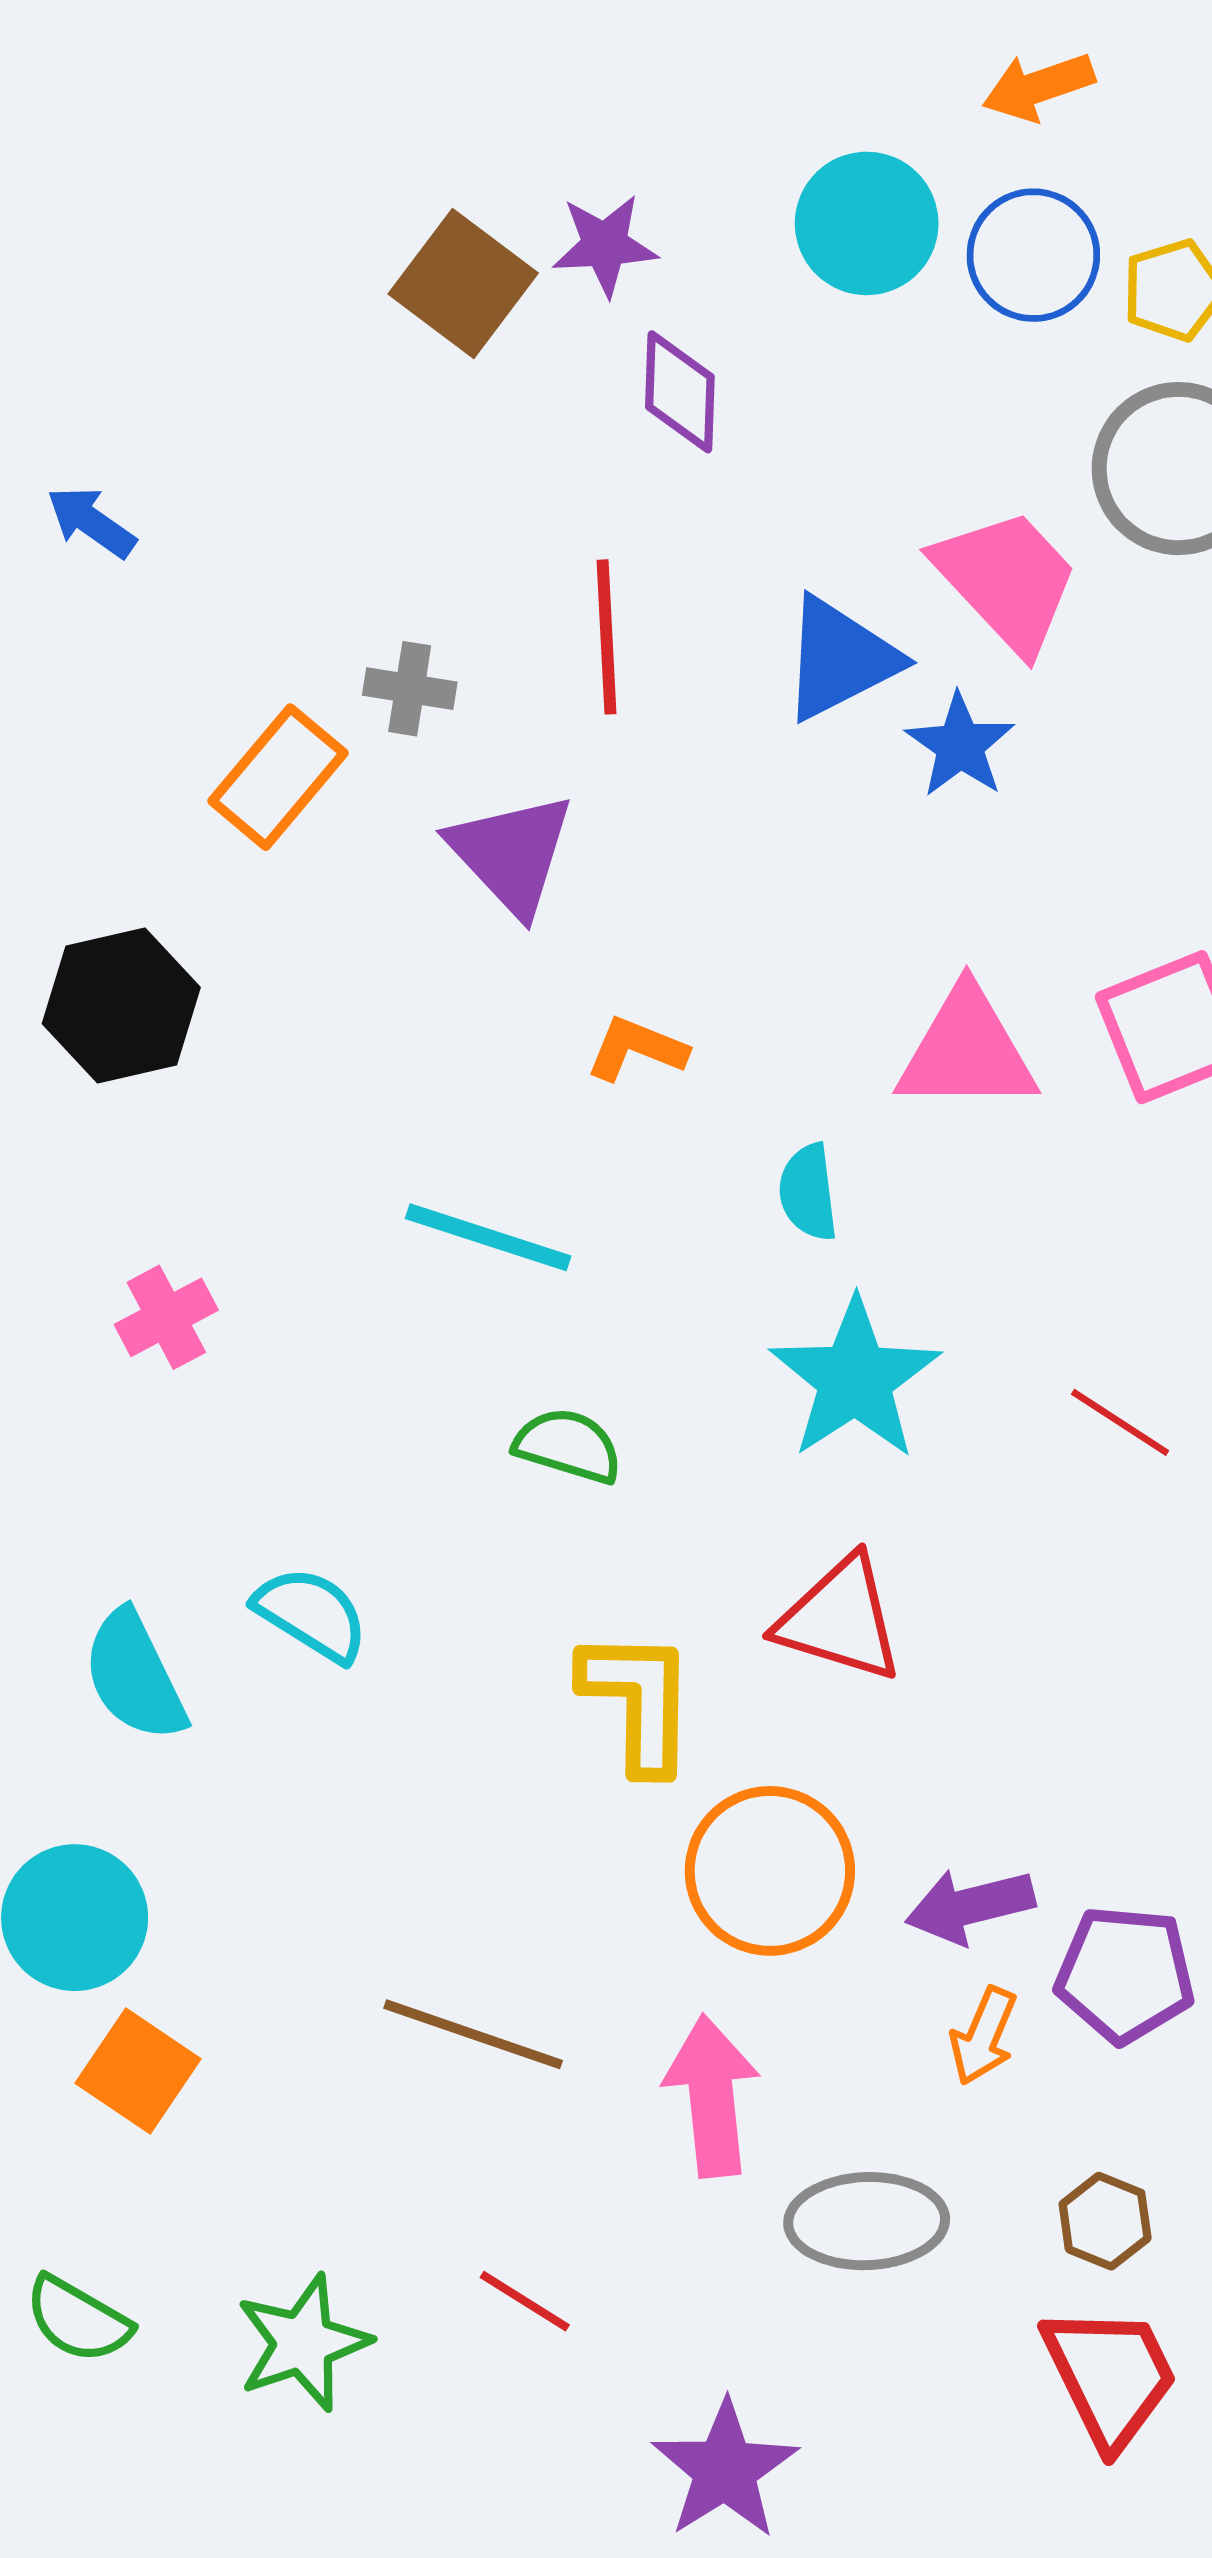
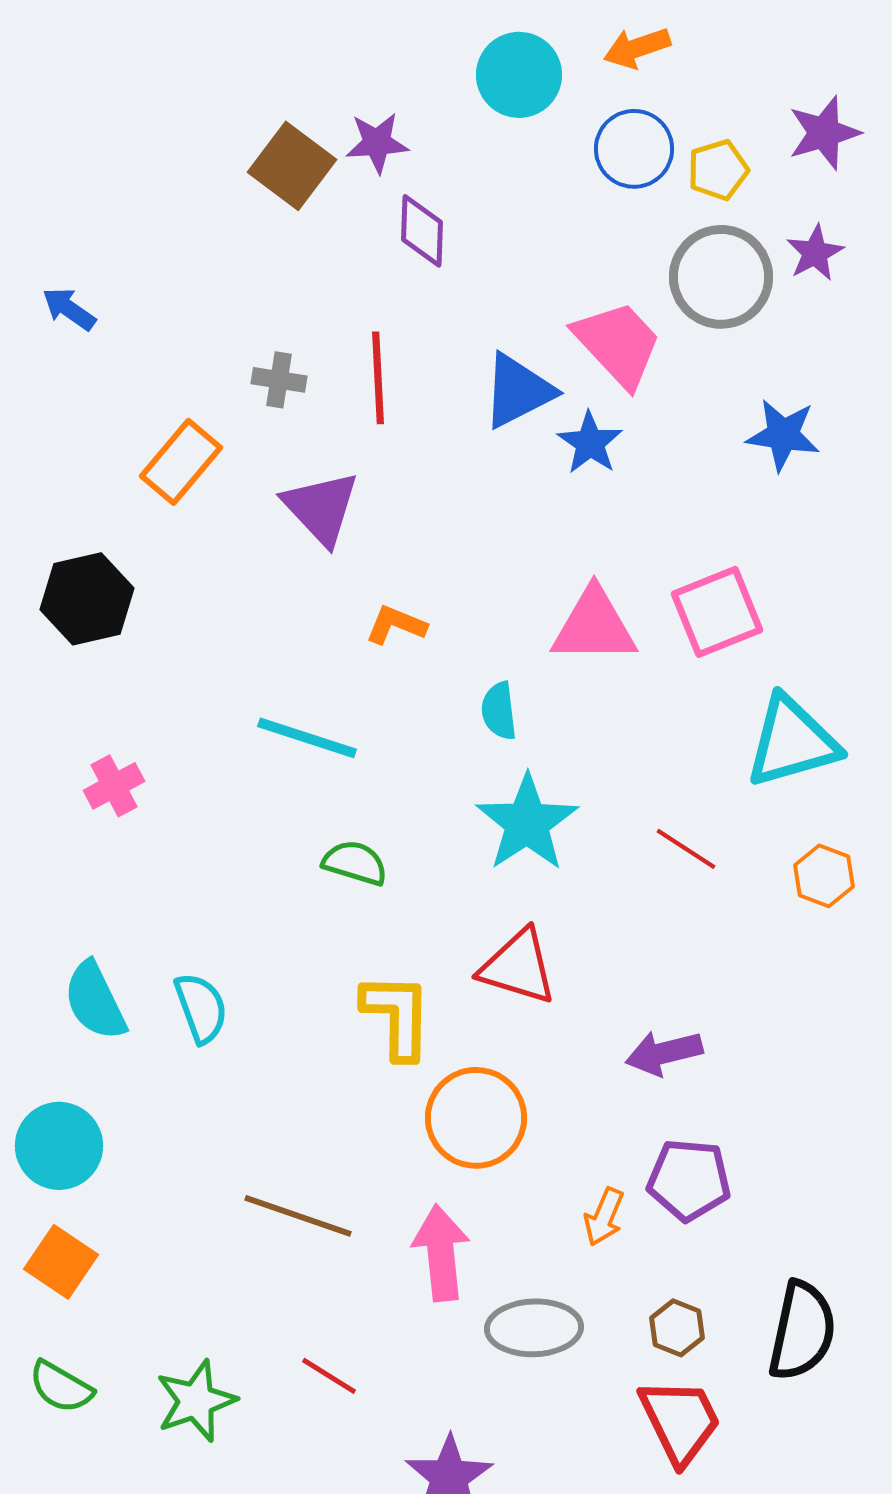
cyan circle: (867, 223) -> (519, 75), moved
gray cross: (410, 689) -> (279, 380), moved
cyan semicircle: (311, 1614) -> (201, 1008), moved, turned 38
purple arrow: (970, 1906) -> (664, 1053), moved
orange square: (138, 2071) -> (61, 1262), moved

